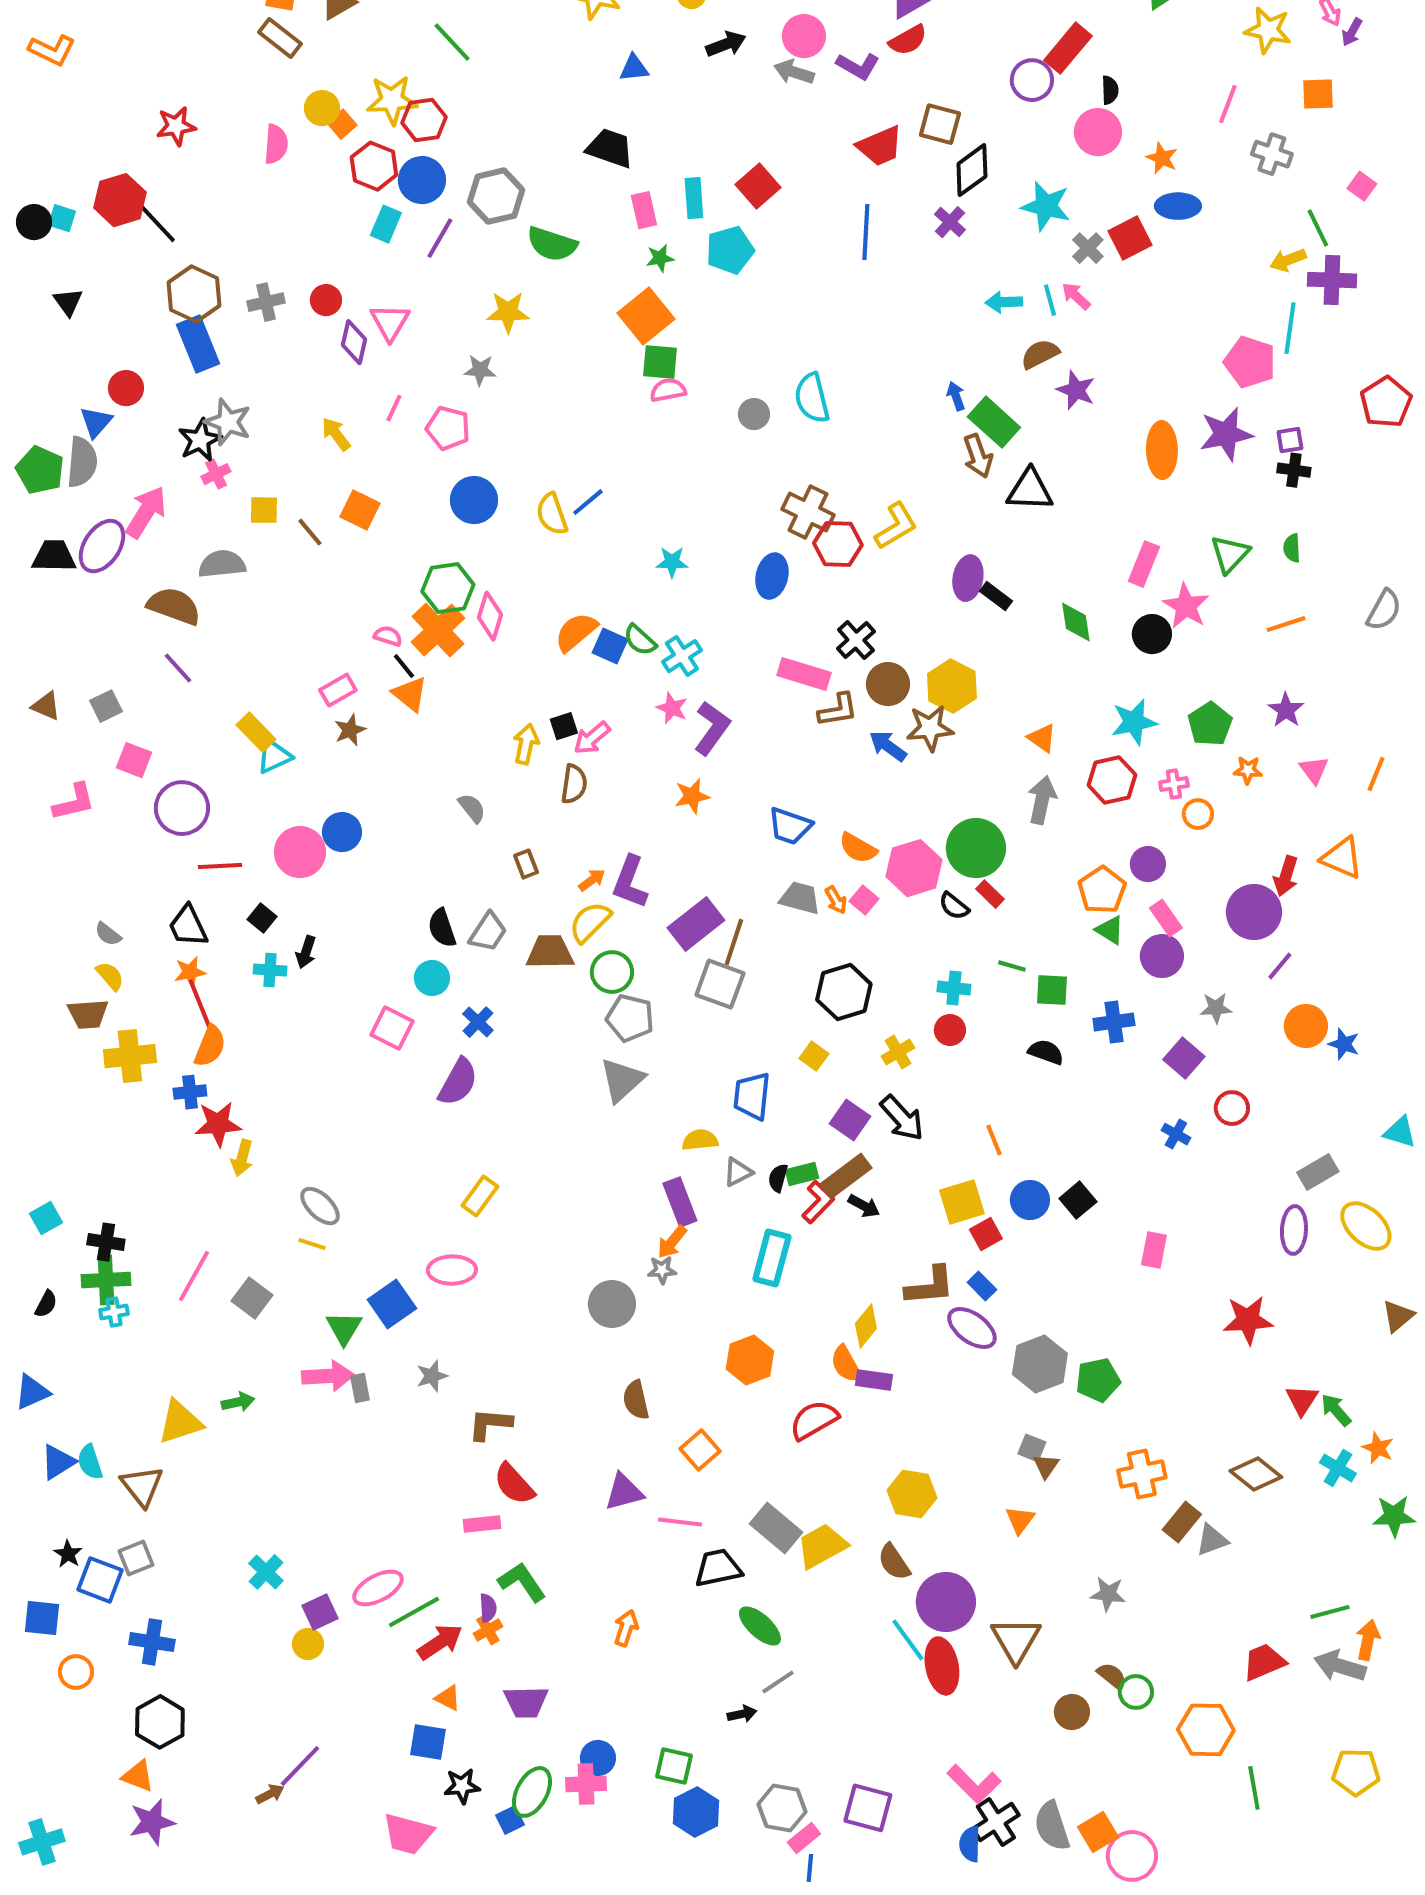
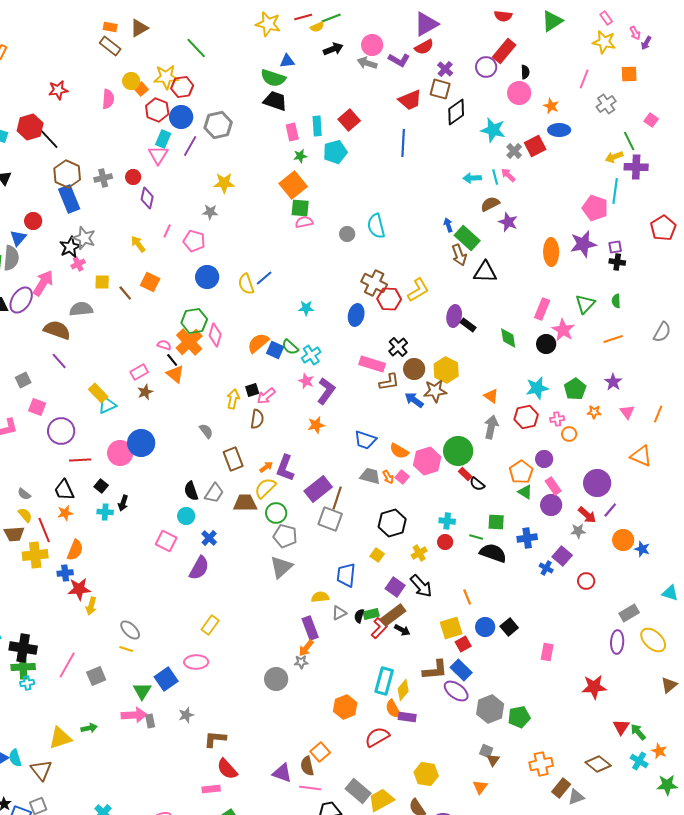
gray cross: (1272, 154) -> (606, 104), turned 36
purple cross: (950, 222) -> (445, 69), moved
green semicircle: (552, 244) -> (273, 78), moved
pink triangle: (390, 322) -> (158, 155), moved
blue circle: (342, 832) -> (141, 443), size x1.4
brown rectangle: (526, 864) -> (233, 459), size x1.6
red arrow: (1286, 876) -> (587, 515), moved, turned -66
black semicircle: (954, 906) -> (477, 484), moved
green line: (1012, 966) -> (476, 537), moved
red line: (200, 1004) -> (44, 530), moved
black semicircle: (1046, 1052) -> (493, 553), size x1.5
blue cross: (1176, 1134) -> (546, 568), moved
black cross: (106, 1242) -> (23, 648), size x1.5
cyan rectangle: (772, 1258) -> (384, 681), moved
blue rectangle: (982, 1286) -> (461, 670), size x1.5
gray square: (252, 1298) -> (96, 676), turned 30
brown semicircle: (636, 1400) -> (307, 766), moved
purple triangle: (624, 1492) -> (282, 773), turned 35

